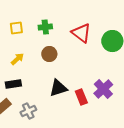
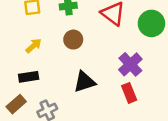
purple cross: (103, 89) -> (130, 64), moved
red rectangle: (81, 97) -> (129, 93), moved

